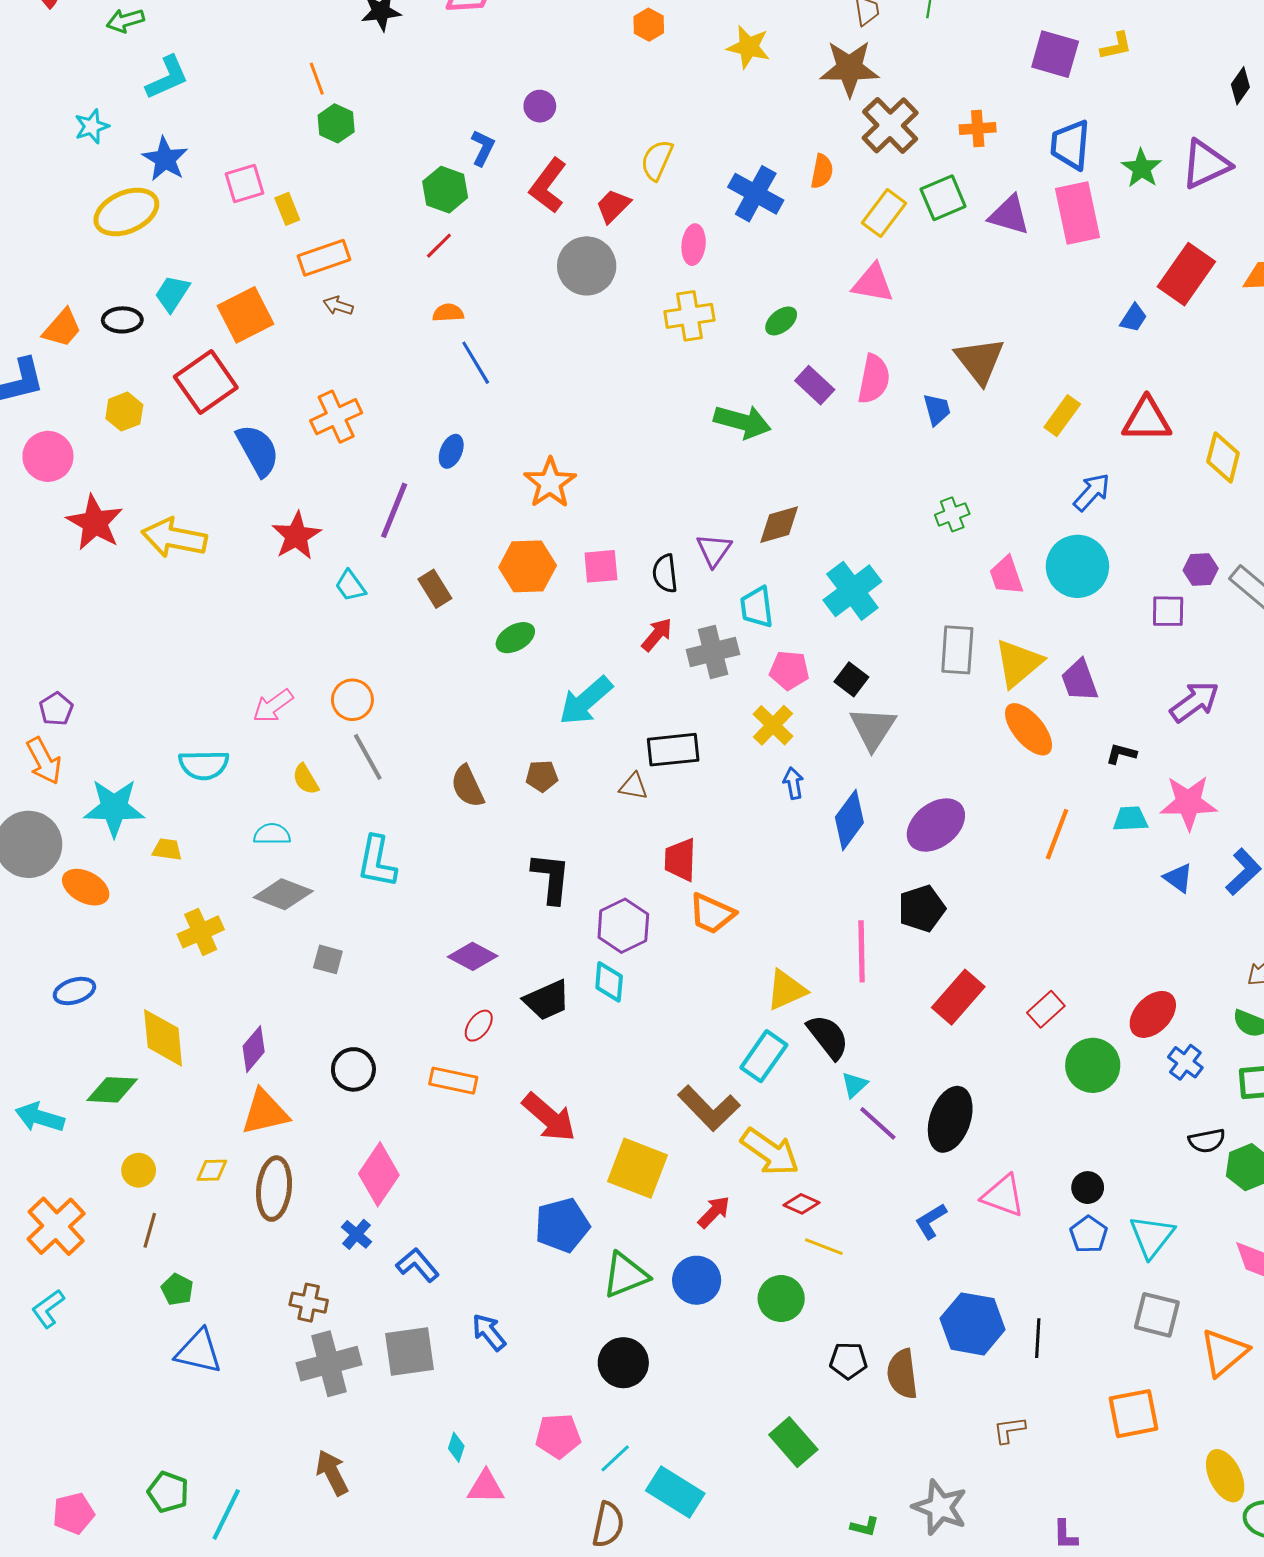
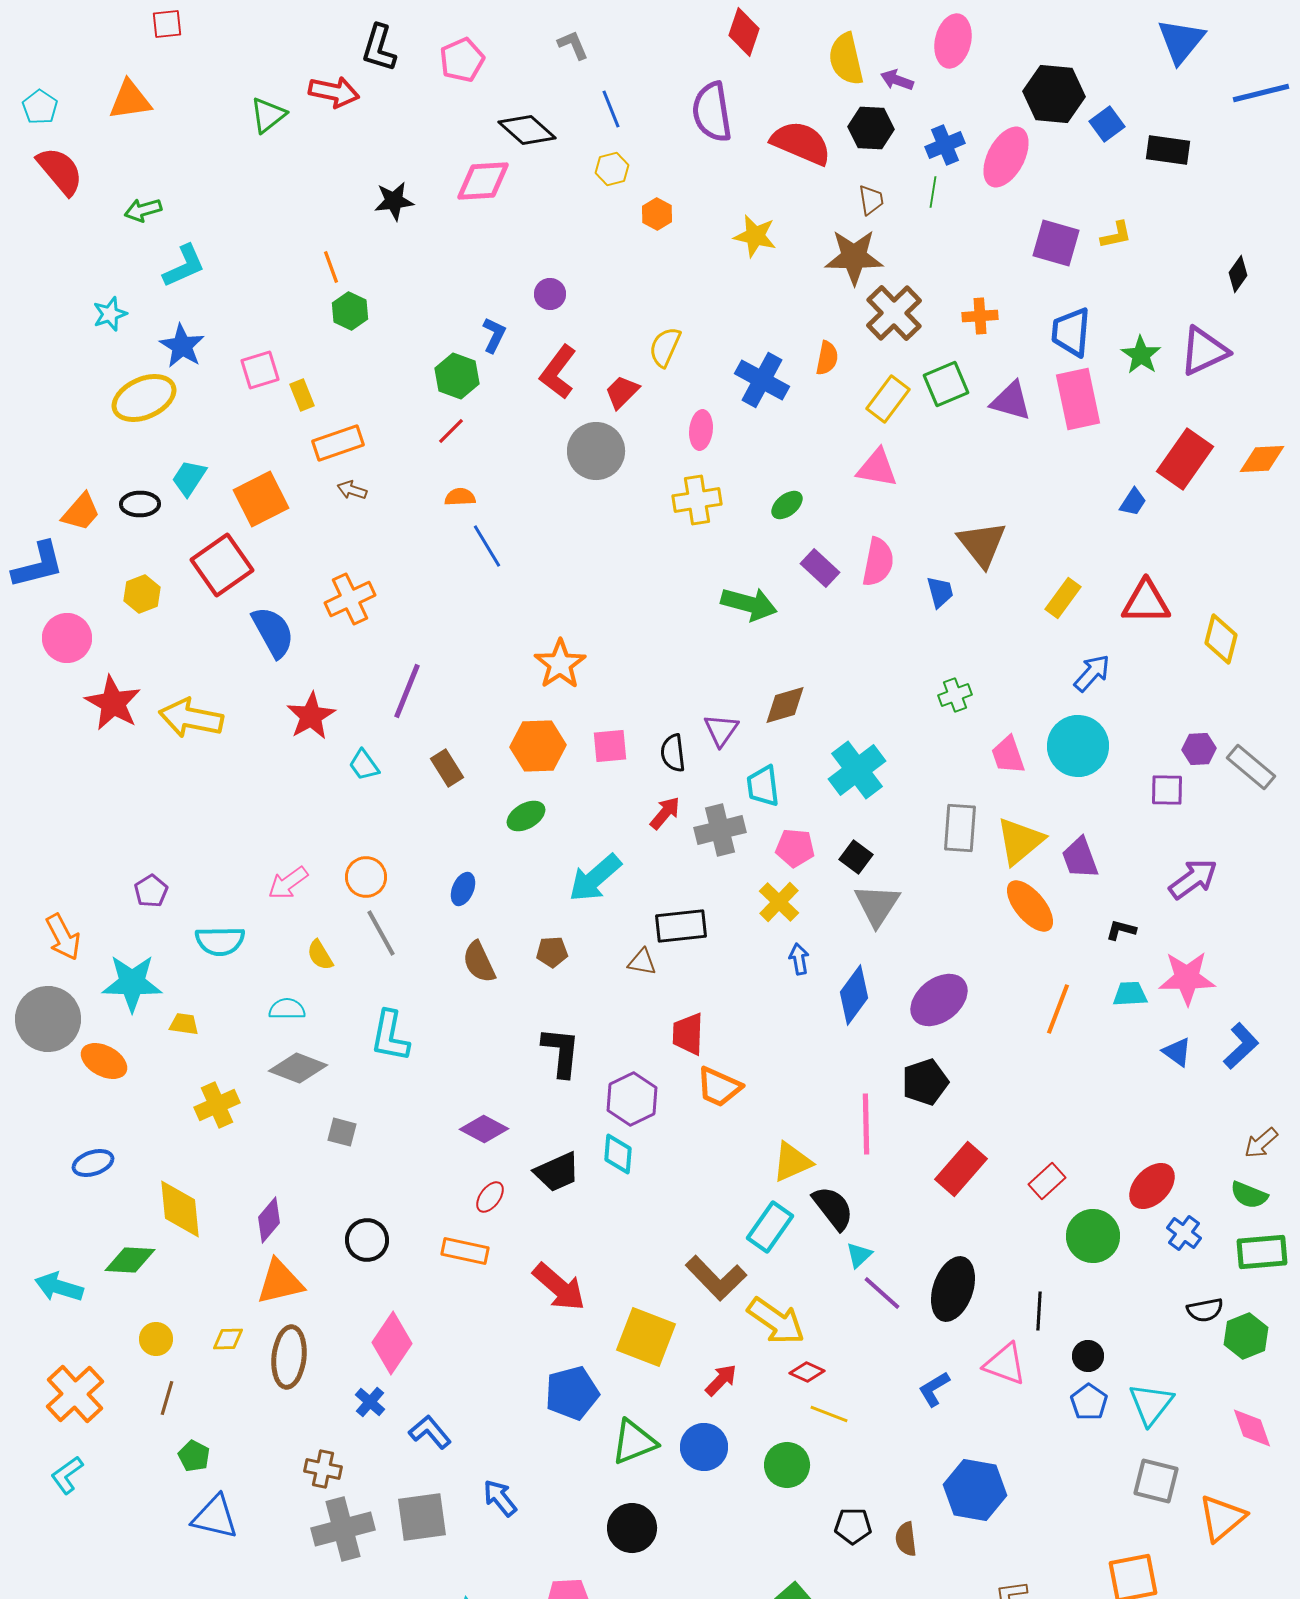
blue ellipse: (451, 451) -> (463, 889), moved
purple pentagon: (56, 709) -> (151, 891), moved
black line: (1038, 1338) -> (1039, 1311), moved
brown semicircle: (902, 1374) -> (906, 1539), size x0.7

